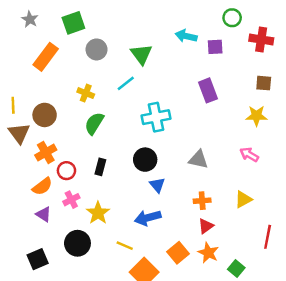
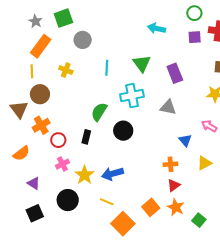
gray star: (30, 19) -> (35, 21), moved
purple square: (215, 47) -> (195, 37), moved
green triangle: (141, 54) -> (142, 63), moved
cyan line: (126, 83) -> (107, 68), turned -49
yellow cross: (86, 93) -> (66, 70), moved
yellow line: (13, 105) -> (32, 71), moved
green semicircle: (94, 123) -> (99, 112), moved
gray triangle: (198, 159) -> (168, 107), moved
blue triangle: (157, 185) -> (185, 140), moved
orange semicircle: (42, 186) -> (21, 153), moved
purple triangle: (44, 214) -> (34, 183), moved
blue arrow: (148, 218) -> (113, 174), moved

